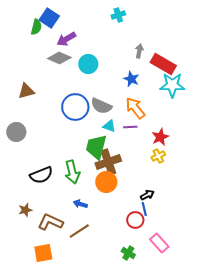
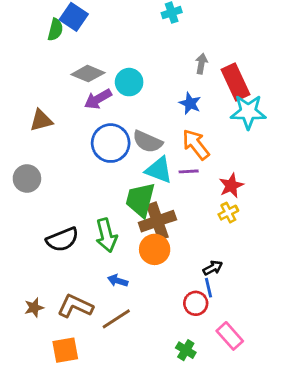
purple arrow: (66, 39) -> (98, 99), moved
red rectangle: (163, 64) -> (235, 82), turned 35
cyan triangle: (109, 126) -> (159, 170), size x1.5
brown star: (25, 210) -> (34, 308), moved

